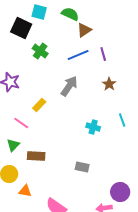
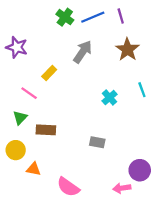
green cross: (40, 51) -> (65, 17), moved
brown star: (109, 84) -> (127, 49), size x1.5
cyan cross: (93, 127) -> (110, 98), turned 32

